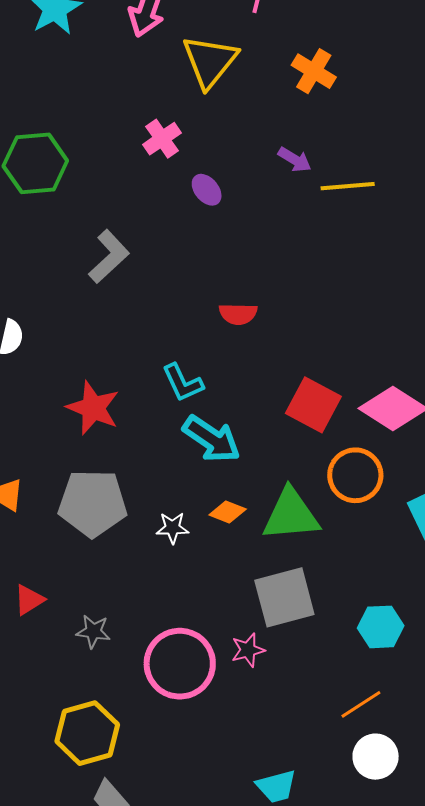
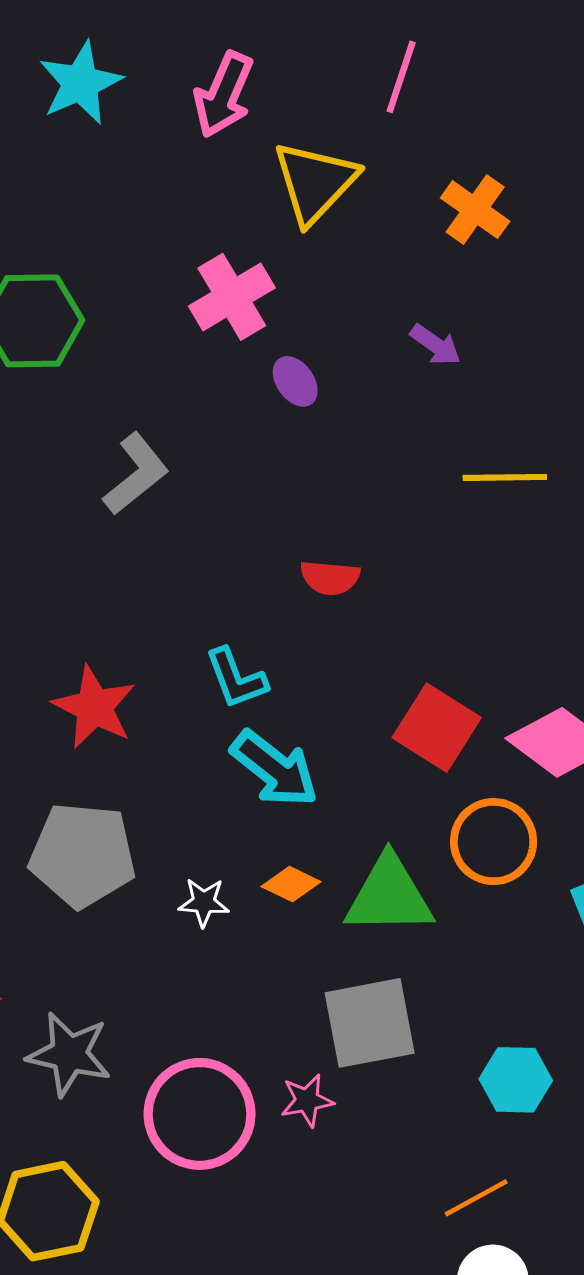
pink cross: (162, 139) -> (232, 297), size x1.4
yellow line: (348, 186) -> (505, 477), moved
gray star: (93, 631) -> (69, 1054), size x1.6

